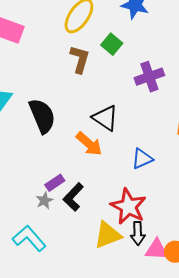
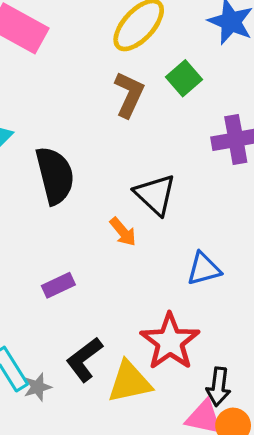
orange arrow: (89, 144) -> (123, 232), size x0.7
black L-shape: (73, 197) -> (84, 359), moved
gray star: (44, 201) -> (38, 387), moved
black arrow: (138, 233) -> (218, 387), moved

